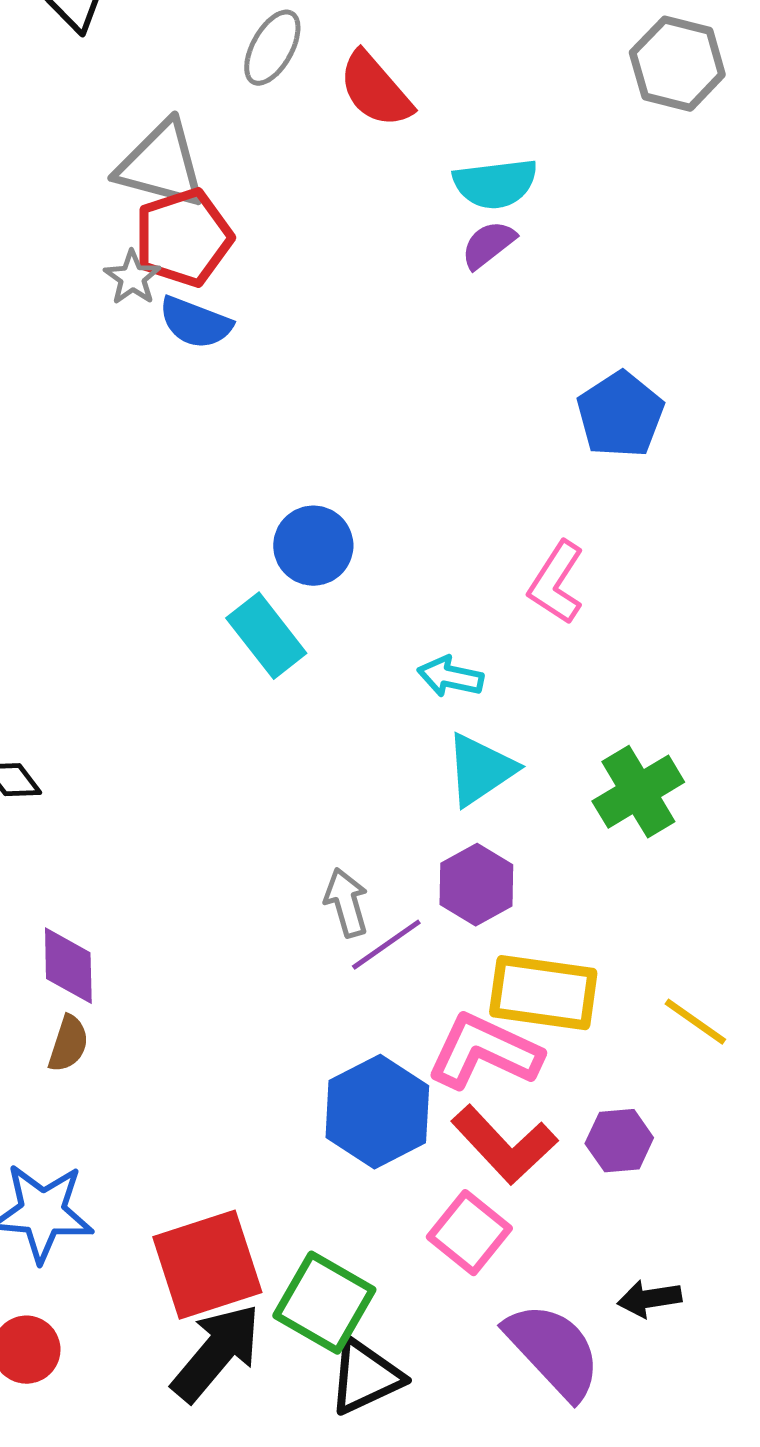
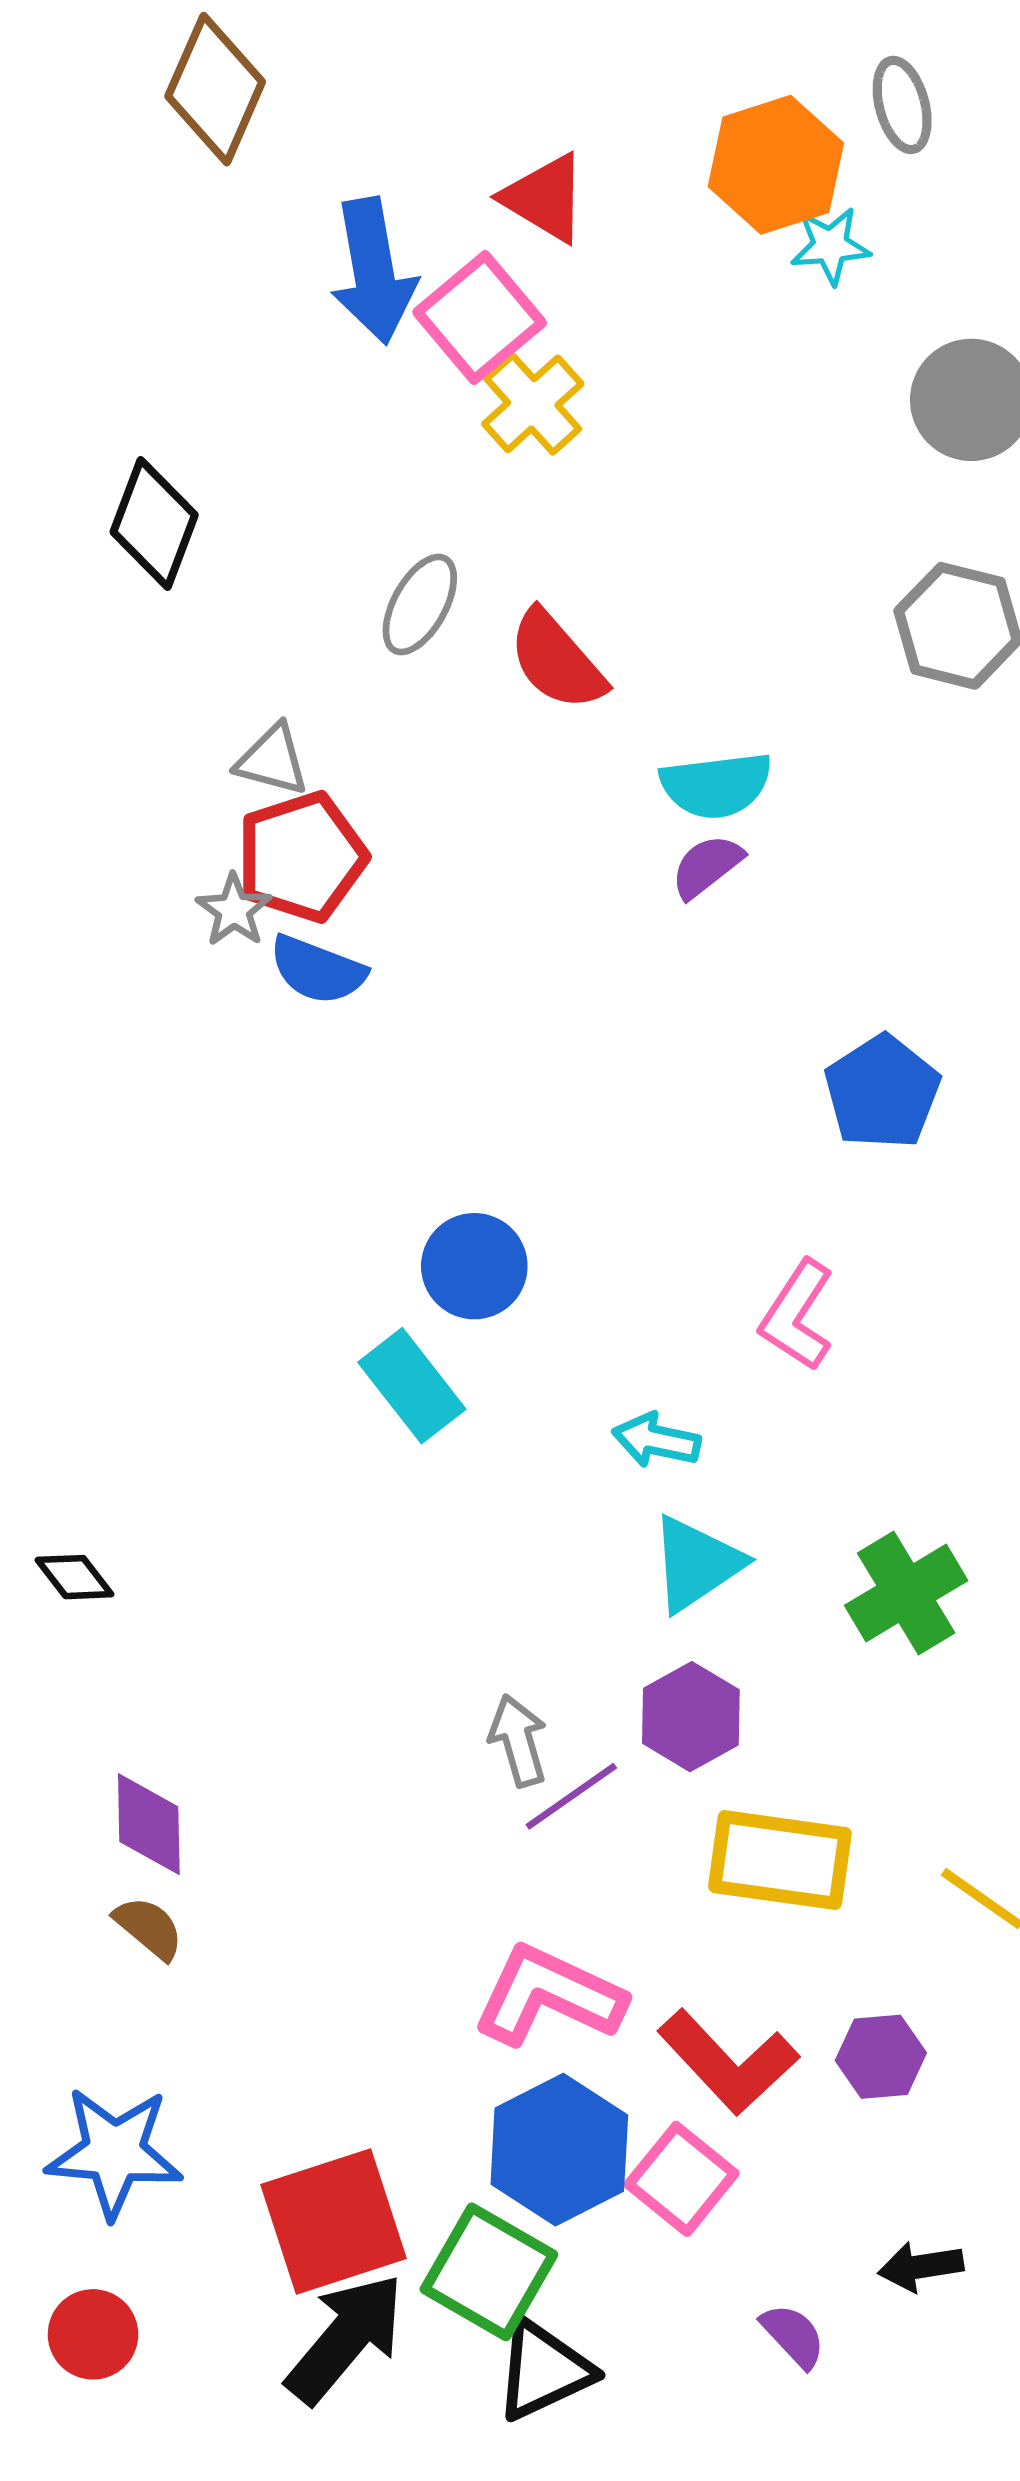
gray triangle: (161, 165) -> (272, 760), size x0.6
brown semicircle: (68, 1044) -> (149, 1928), turned -68
pink L-shape: (484, 1052) -> (549, 1996), moved
blue hexagon: (377, 1112) -> (559, 2150), moved
purple semicircle: (553, 1351) -> (793, 2336), size x0.5

